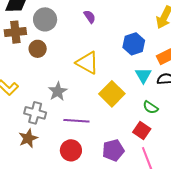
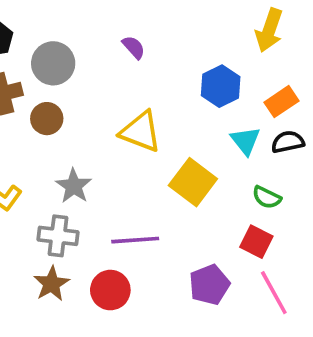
gray star: (58, 91) -> (74, 186), moved
red circle: (71, 150) -> (110, 290), moved

